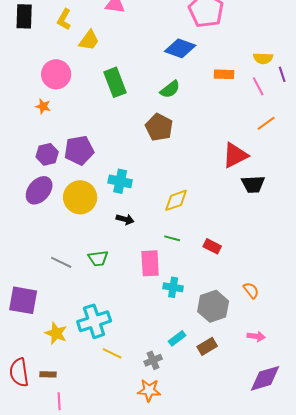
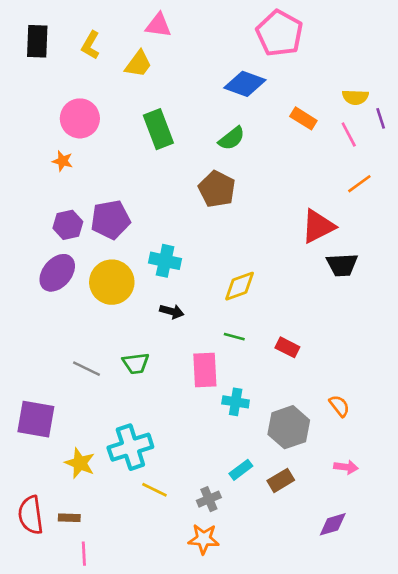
yellow trapezoid: (89, 40) -> (138, 64), moved
orange rectangle: (224, 74) -> (303, 118), turned 30
purple diamond: (265, 378) -> (333, 524), moved, size x0.7

